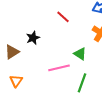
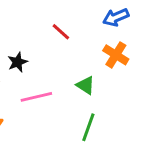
pink line: (59, 68) -> (36, 97), moved

